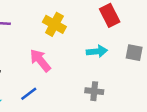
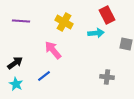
cyan arrow: (97, 51) -> (96, 33), moved
gray cross: (94, 91) -> (107, 77), moved

